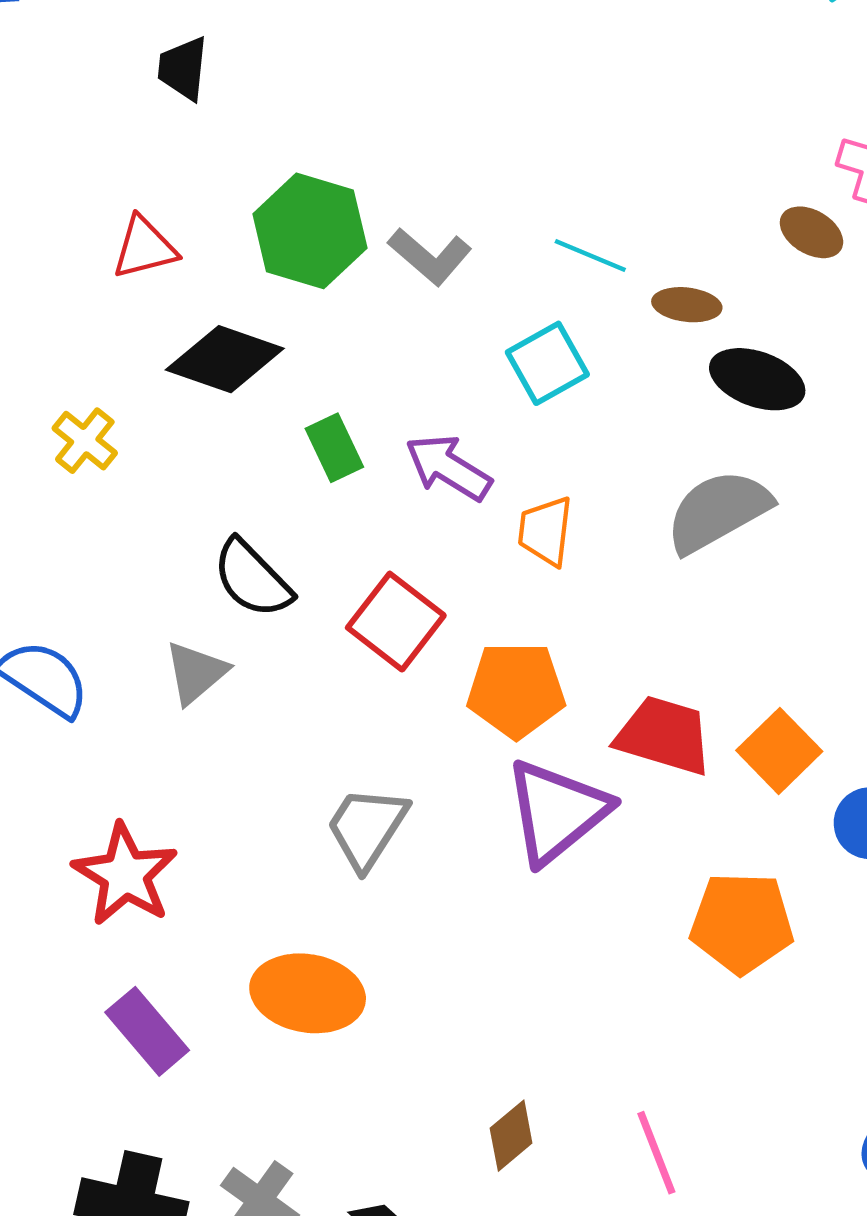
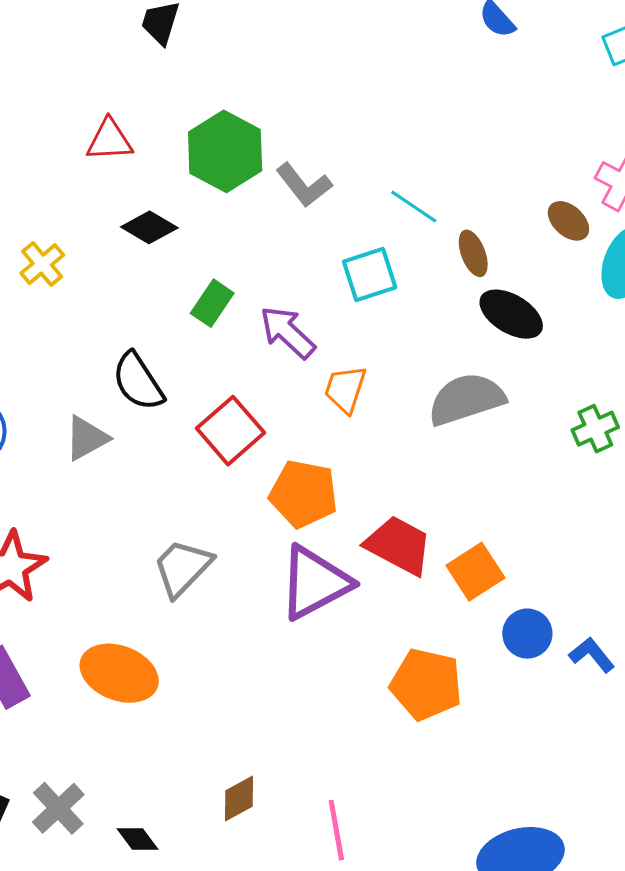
brown ellipse: (687, 305) -> (473, 253), turned 51
black diamond: (225, 359) -> (149, 227), size x0.7
green rectangle: (334, 448) -> (212, 303), turned 48

